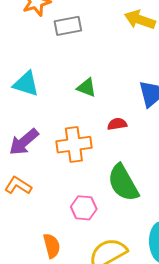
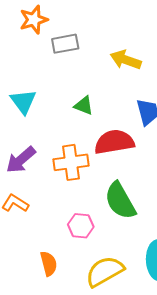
yellow arrow: (140, 20) -> (126, 60), moved
cyan triangle: (26, 84) -> (23, 102), turned 36
red semicircle: (117, 124) -> (114, 142), size x2.0

